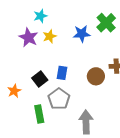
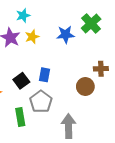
brown circle: (96, 76) -> (85, 87), moved

